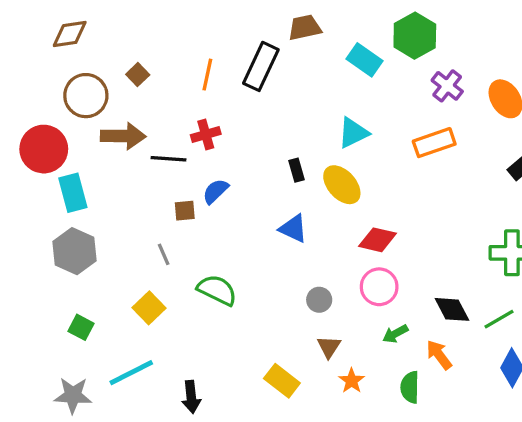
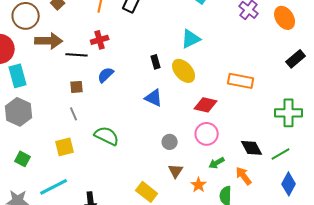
orange rectangle: (434, 143) -> (241, 81), moved, turned 30
brown square: (185, 211) -> (77, 87), moved
yellow square: (149, 308) -> (65, 147), turned 30
orange star: (352, 381) -> (199, 185), moved

